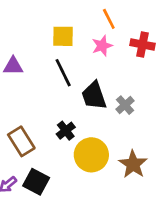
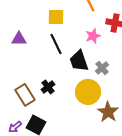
pink star: (102, 46) -> (93, 36), moved
black cross: (66, 131) -> (48, 87), moved
yellow circle: (91, 155) -> (88, 92), moved

